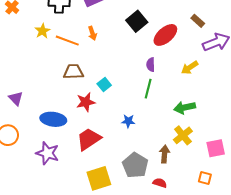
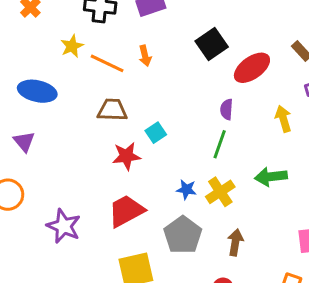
yellow arrow: (190, 68) -> (283, 119), turned 102
blue ellipse: (53, 119) -> (37, 91), moved
yellow cross: (183, 135) -> (220, 192), moved
gray pentagon: (135, 165) -> (183, 235), moved

